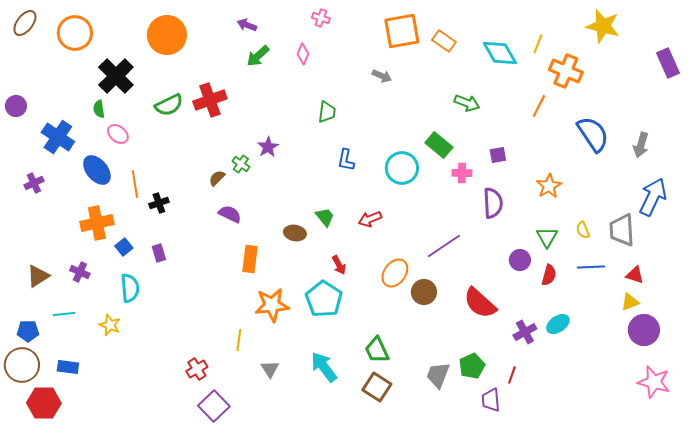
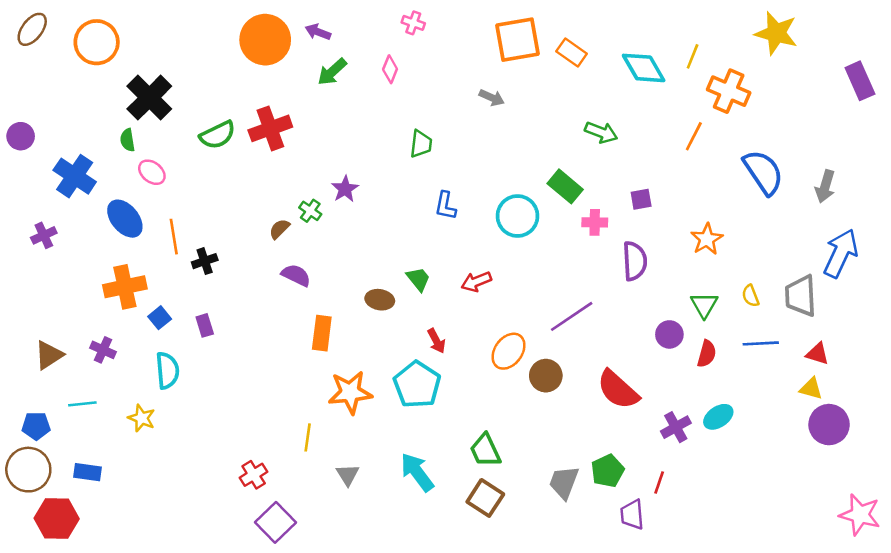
orange circle: (167, 35) -> (265, 40), moved
yellow triangle: (630, 302) -> (811, 388), turned 36
pink star: (654, 382) -> (860, 515), moved

